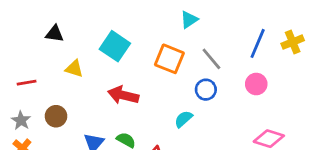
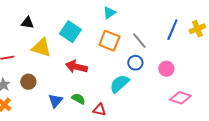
cyan triangle: (189, 20) -> (109, 13), moved
yellow triangle: (74, 69) -> (41, 48), size x1.5
pink circle: (256, 84) -> (166, 69), moved
cyan semicircle: (183, 119) -> (119, 84), size x1.5

